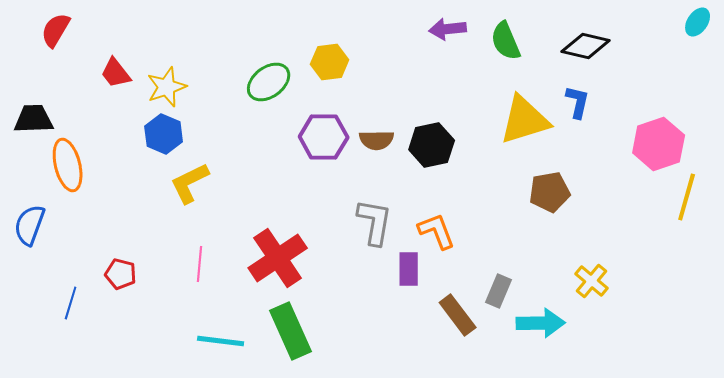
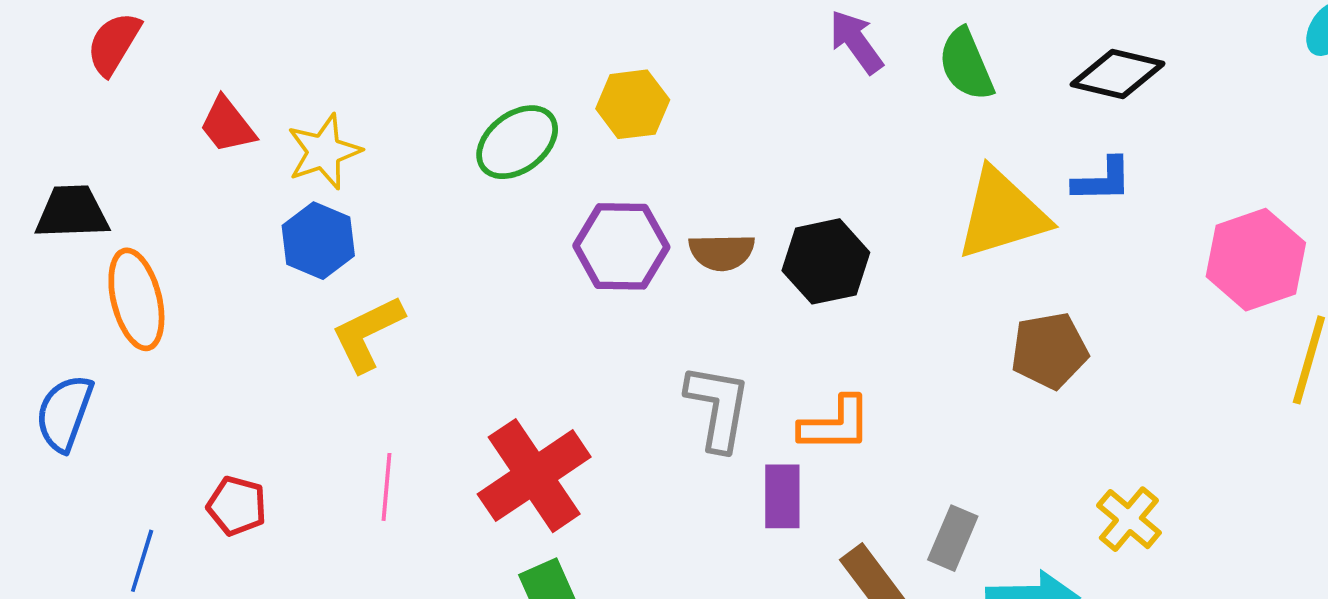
purple arrow: (448, 29) -> (856, 42), turned 60
blue L-shape: (578, 102) -> (1102, 180), turned 76
orange L-shape: (437, 231) -> (835, 424), turned 111

